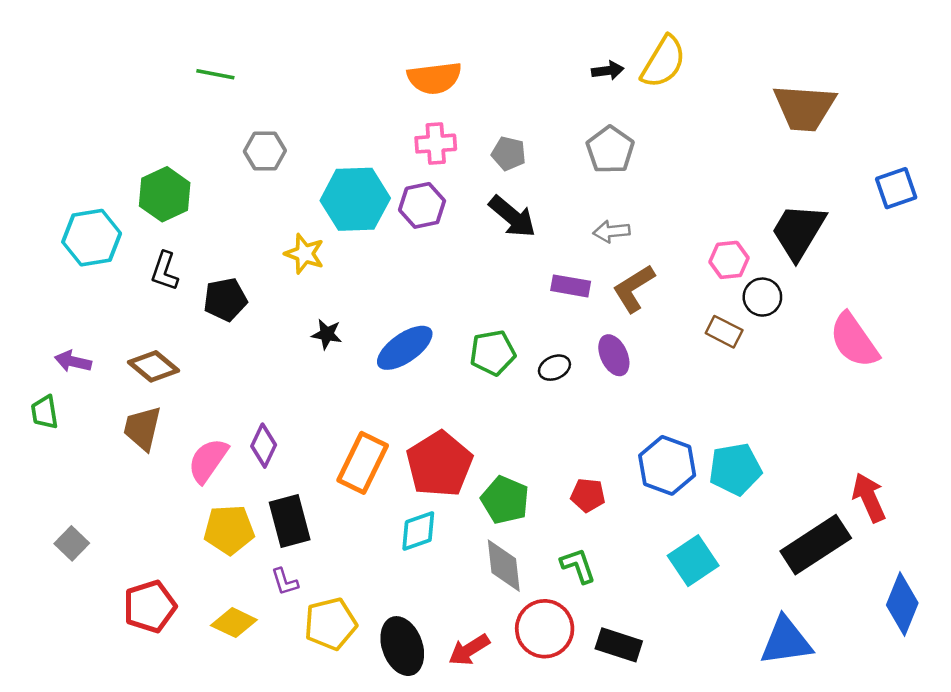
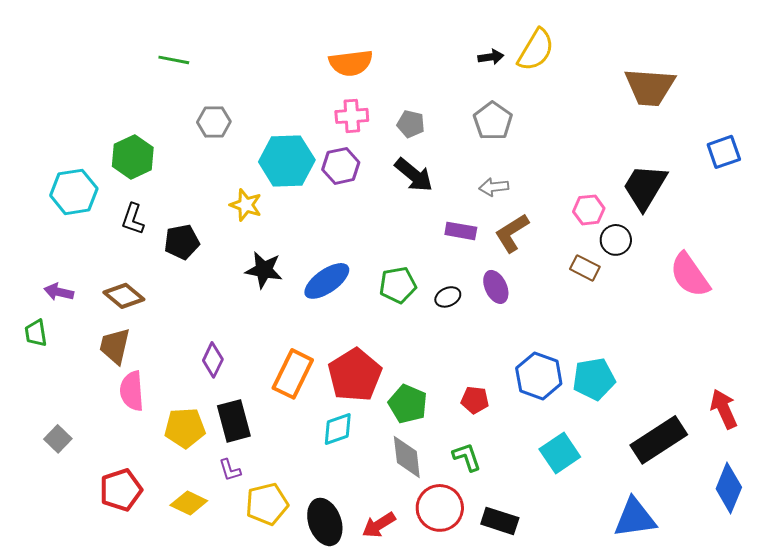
black star: (327, 334) -> (264, 270), size x1.5
pink semicircle: (208, 460) -> (132, 391), moved, turned -39
red arrow: (869, 498) -> (724, 409), moved

